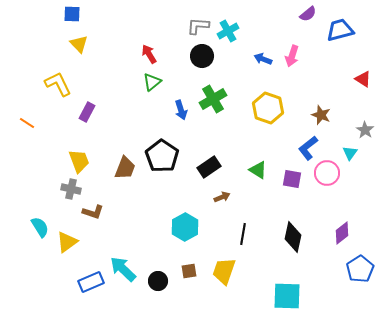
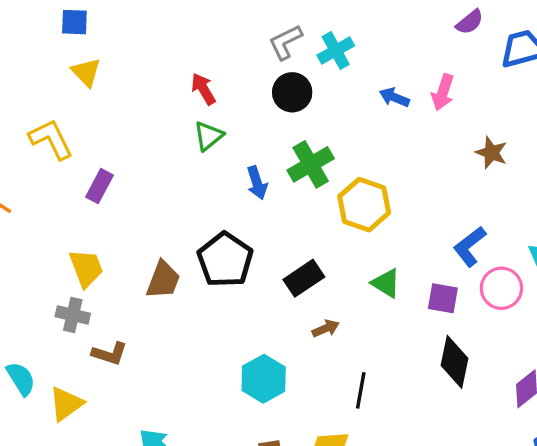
gray L-shape: (198, 26) -> (285, 42), turned -30
yellow hexagon: (268, 108) -> (364, 205), moved
brown star: (321, 115) -> (491, 153), moved
black diamond: (293, 237) -> (455, 362), moved

